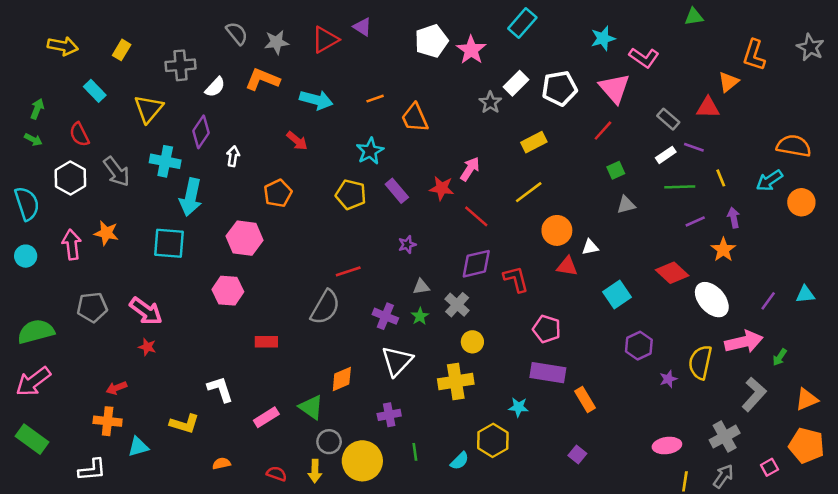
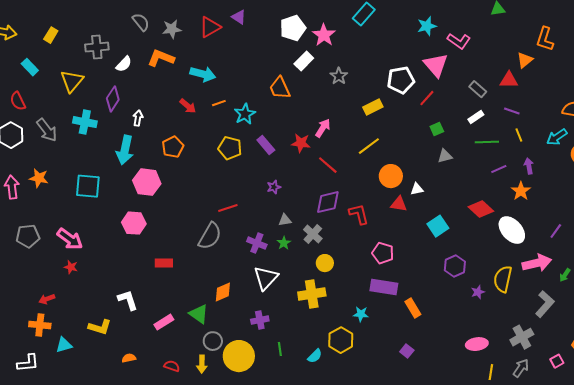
white rectangle: (516, 83) -> (304, 61), moved
white pentagon: (559, 88) -> (401, 80), moved
orange line: (375, 99) -> (219, 103), moved
purple line: (694, 147) -> (512, 111), moved
cyan arrow: (191, 197) -> (125, 150), moved

